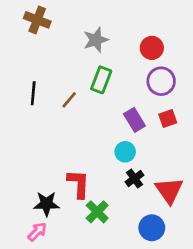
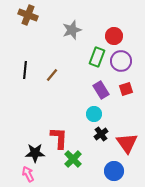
green rectangle: (101, 80) -> (97, 57), moved
pink arrow: (37, 232) -> (28, 174), turned -70

